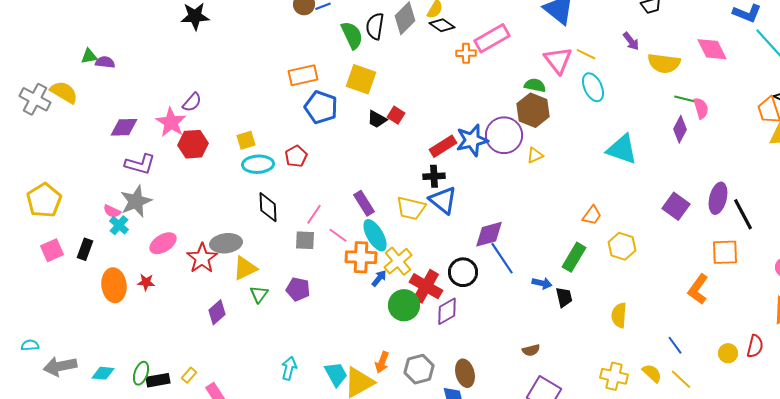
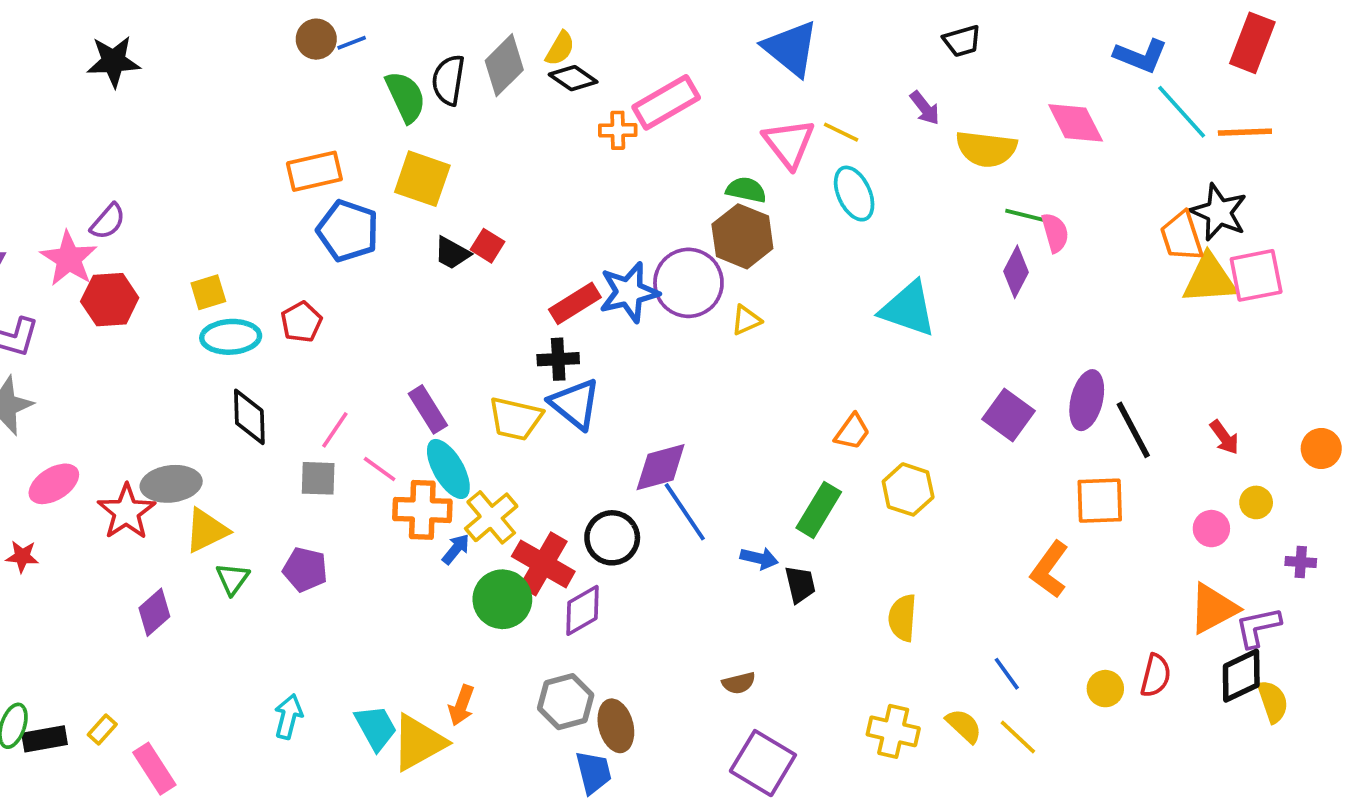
gray hexagon: (419, 369) -> (566, 702), moved

